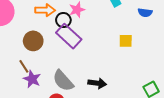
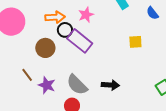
blue semicircle: (145, 13) -> (152, 13), turned 48
black circle: (63, 20) -> (65, 30), moved
brown line: (24, 66) -> (27, 75), moved

